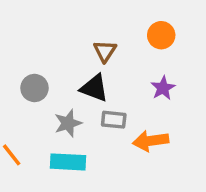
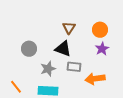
orange circle: (161, 35) -> (100, 30), moved

